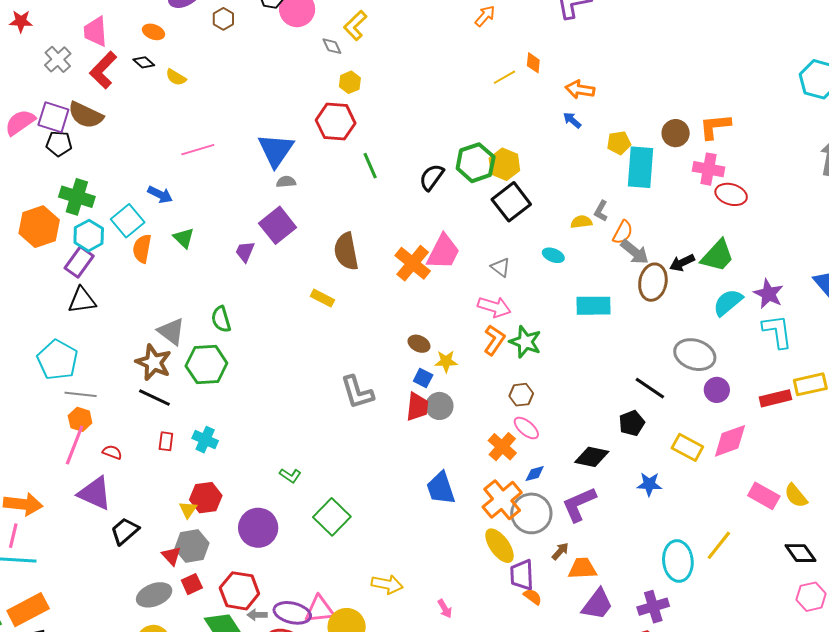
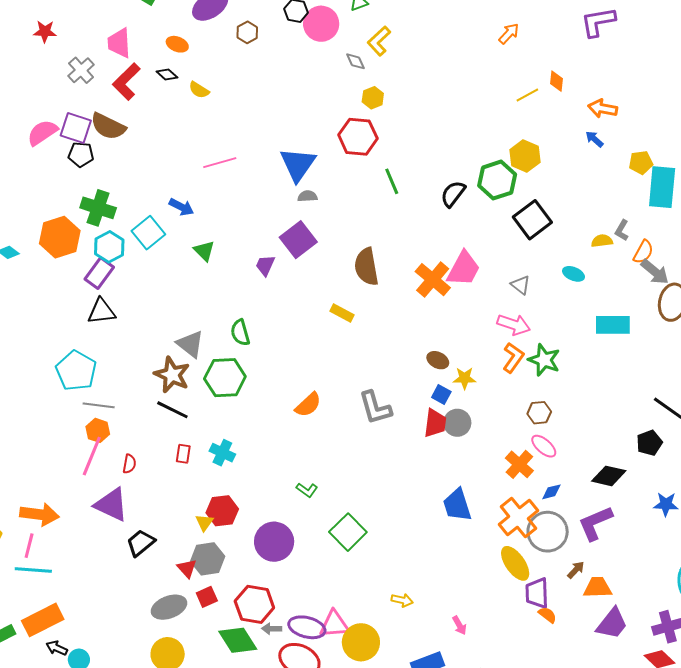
yellow hexagon: (504, 164) -> (525, 156), moved
orange semicircle: (142, 249) -> (308, 405), moved, turned -144
red semicircle: (112, 452) -> (129, 464), turned 78
yellow arrow: (387, 584) -> (402, 600), size x0.7

